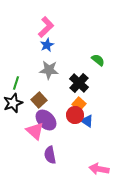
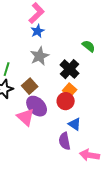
gray star: (49, 70) -> (40, 56), turned -30
blue triangle: (87, 121) -> (75, 124), moved
purple semicircle: (50, 155) -> (65, 141), moved

